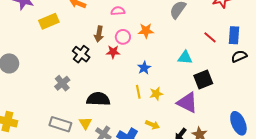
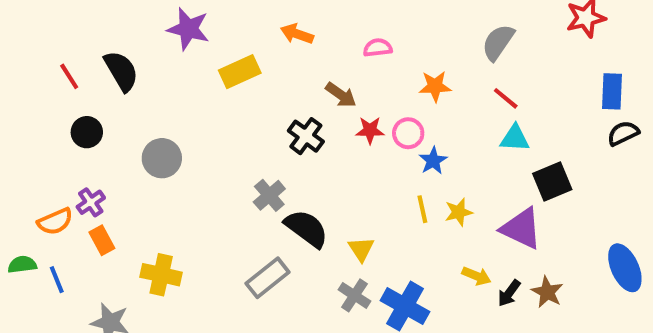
brown arrow: (99, 34) -> (341, 95), turned -63
pink circle: (123, 37) -> (408, 133), moved
red line: (210, 37) -> (506, 98), moved
black semicircle: (98, 99) -> (306, 228), moved, turned 35
yellow triangle: (85, 123) -> (361, 249), moved
gray rectangle: (60, 124) -> (268, 278), turned -55
yellow arrow: (152, 125) -> (476, 276), moved

